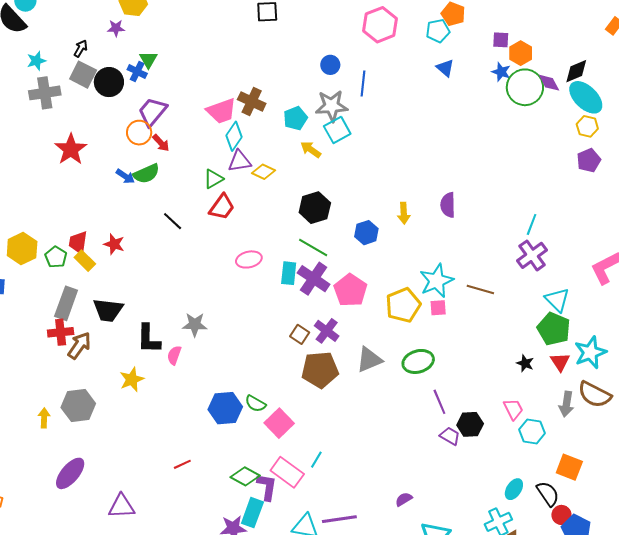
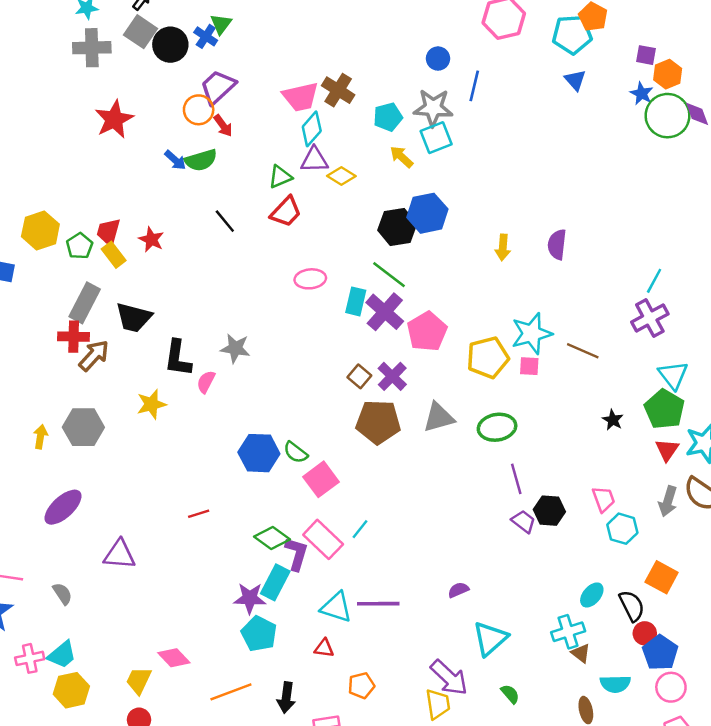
cyan pentagon: (438, 31) -> (572, 34), size x1.4
blue hexagon: (366, 233) -> (427, 213), moved, size x1.4
black star: (525, 363) -> (613, 420), moved

